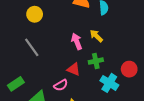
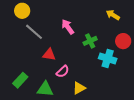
yellow arrow: (96, 36) -> (113, 15), moved
gray line: (32, 47) -> (34, 32), moved
red triangle: (74, 69) -> (49, 55), moved

